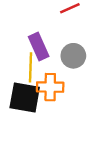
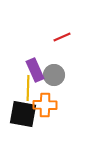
gray circle: (73, 56) -> (54, 75), moved

